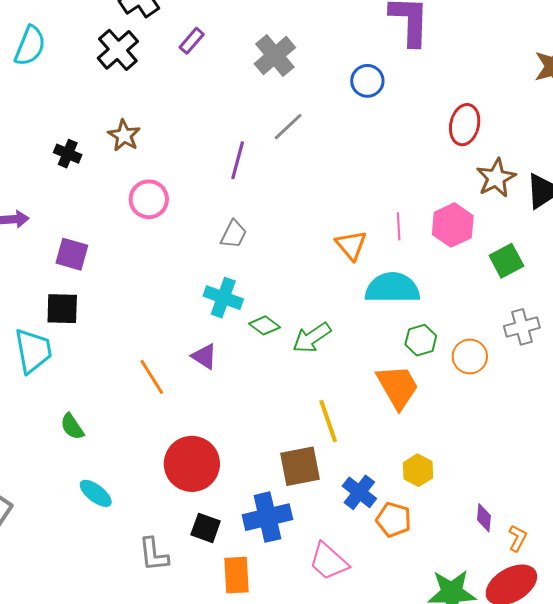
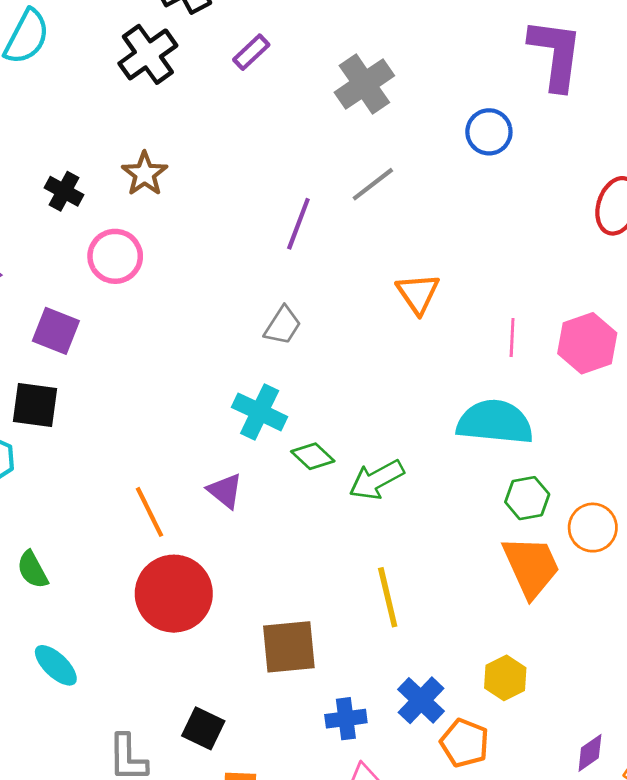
pink circle: (149, 199) -> (115, 256), moved
orange triangle: (351, 245) -> (418, 293), moved
orange trapezoid: (398, 387) -> (531, 567), moved
red circle: (192, 464) -> (174, 594), moved
brown square: (300, 466) -> (289, 647), moved
blue cross: (267, 517) -> (346, 719), moved, size x0.6
purple diamond: (484, 518) -> (590, 753), turned 44

